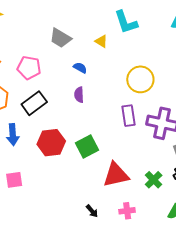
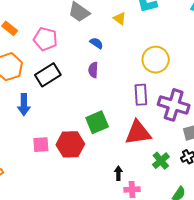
red hexagon: (51, 143) -> (70, 144), moved
red triangle: (116, 175) -> (138, 133), moved
pink square: (14, 180) -> (41, 145), moved
black arrow: (92, 211) -> (118, 173), moved, turned -144

